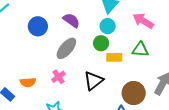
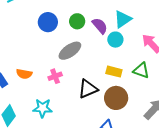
purple semicircle: (71, 20) -> (100, 26), moved
green circle: (101, 43) -> (77, 21), moved
brown circle: (134, 93) -> (116, 98), moved

